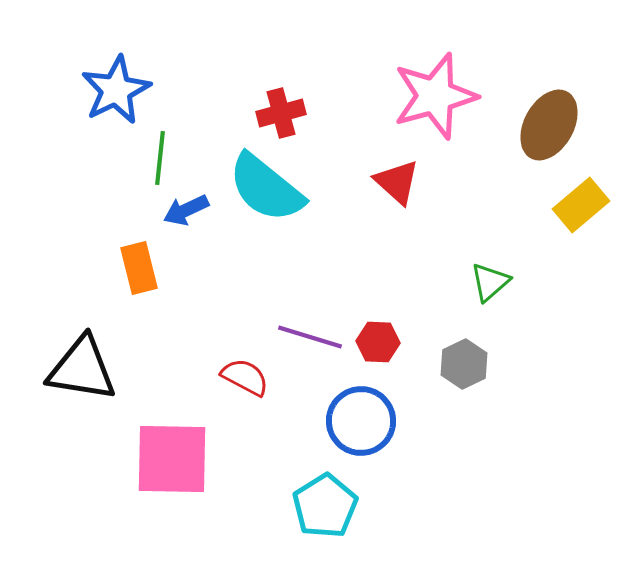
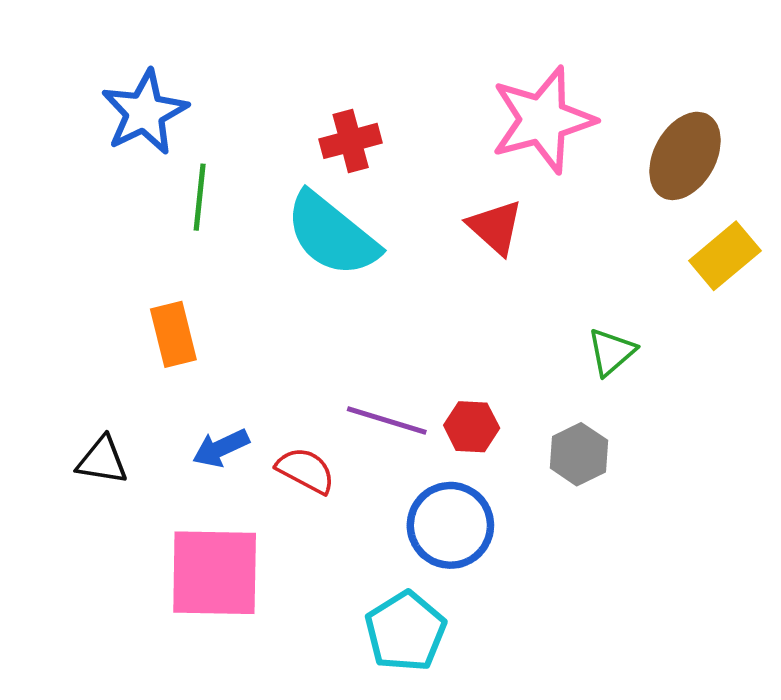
blue arrow: (186, 210) -> (221, 448), moved
black triangle: (82, 369) -> (102, 460), size x0.6

